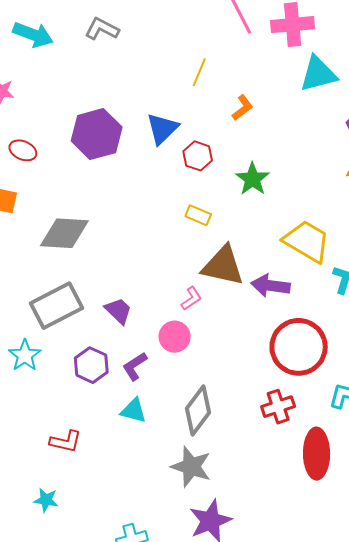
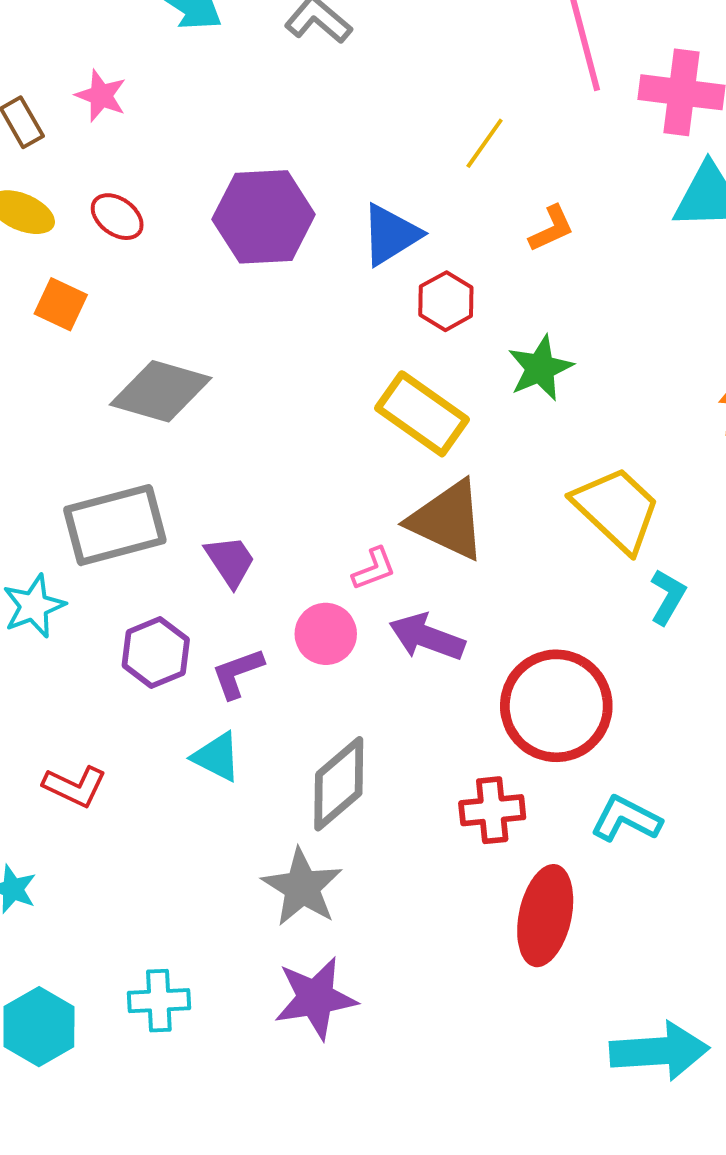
yellow rectangle: (198, 215) -> (422, 414), size x1.8
purple arrow: (271, 286) -> (427, 637), moved

